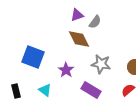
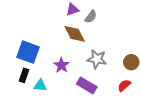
cyan triangle: (45, 90) -> (40, 85), turned -32
black rectangle: (16, 91) -> (24, 75), moved, turned 32

